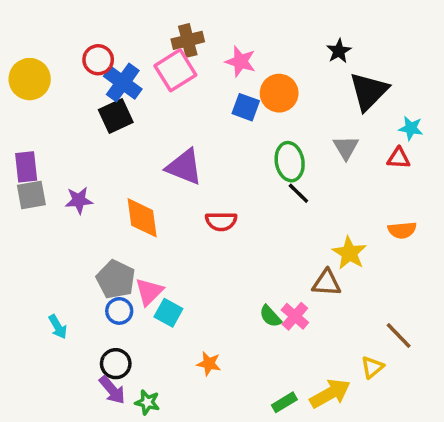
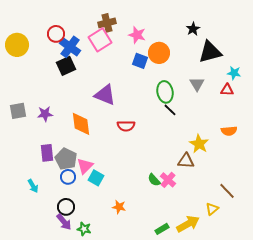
black triangle: (369, 91) -> (210, 52), turned 30
purple rectangle: (26, 167) -> (47, 153), moved

